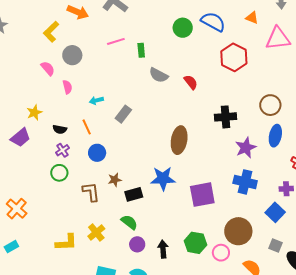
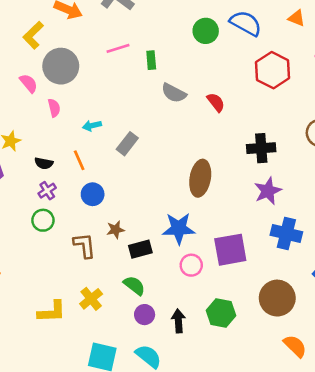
gray circle: (72, 55) -> (61, 66), size x1.4
purple star: (246, 148) -> (268, 191), moved
pink circle: (221, 253) -> (191, 265), moved

